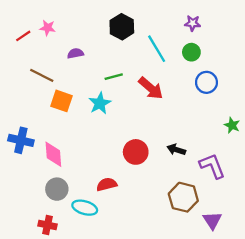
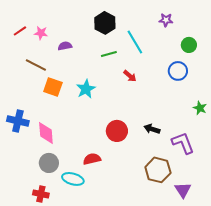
pink star: (48, 28) -> (41, 33), moved
green circle: (191, 52) -> (189, 45), moved
green line: (114, 77) -> (109, 54), moved
red arrow: (151, 88) -> (130, 76), size x0.6

